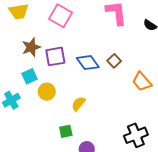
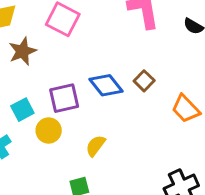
brown star: (31, 47) -> (22, 51), moved
purple square: (55, 56) -> (64, 98), moved

